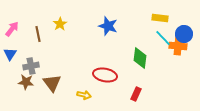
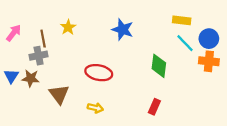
orange cross: (178, 46) -> (209, 61), moved
blue triangle: (10, 54) -> (11, 76), moved
gray cross: (31, 66) -> (39, 56), moved
red ellipse: (105, 75) -> (99, 73), moved
brown star: (26, 82) -> (31, 78), moved

